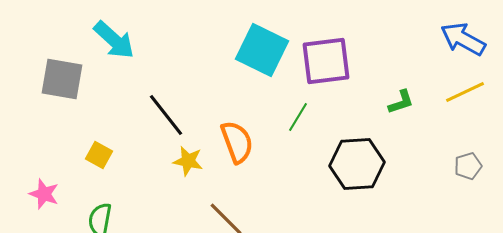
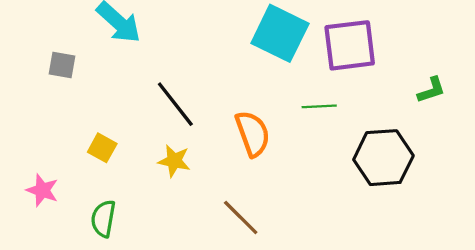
gray square: (62, 79) -> (62, 65), size x0.6
green line: (298, 117) -> (319, 106), turned 56
yellow star: (188, 161) -> (174, 161), moved

